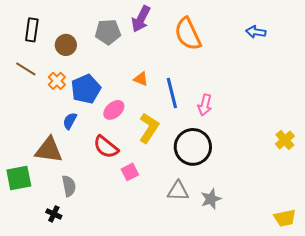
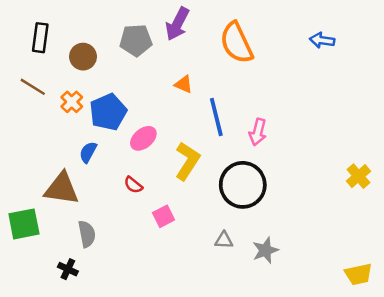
orange triangle: (141, 79) -> (184, 84), moved
red semicircle: (106, 147) -> (133, 185), size x0.6
gray triangle: (178, 191) -> (224, 240), size x0.7

